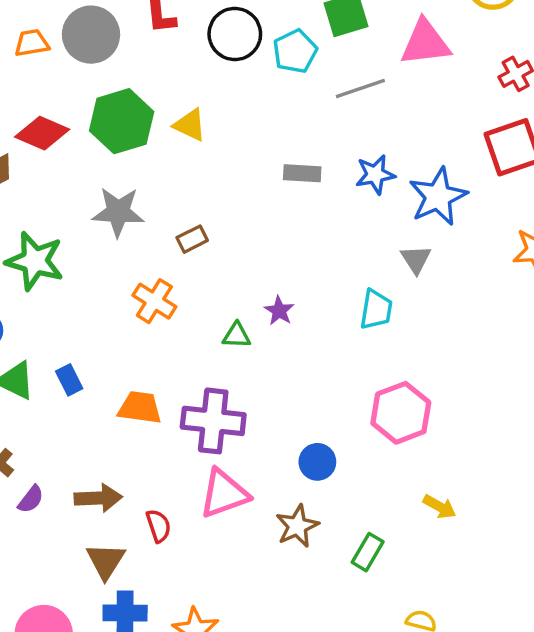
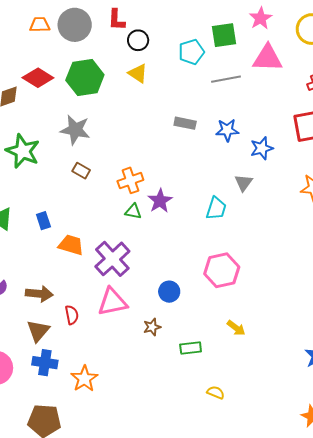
black circle: (235, 34) -> (138, 40), moved, size x0.7
yellow triangle: (190, 125) -> (138, 73), moved
blue star: (438, 197) -> (262, 148), size x0.7
brown rectangle: (192, 239) -> (81, 171), moved, turned 48
orange cross: (154, 301) -> (130, 180), moved, turned 30
purple star: (279, 311) -> (160, 201), size x1.4
blue rectangle: (69, 380) -> (43, 221), moved
purple cross: (213, 421) -> (112, 259), turned 33
brown star: (297, 526) -> (152, 327), size x0.7
green rectangle: (368, 552) -> (191, 348), turned 45

